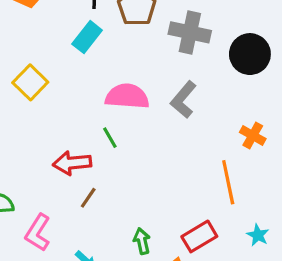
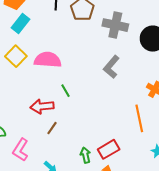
cyan rectangle: (87, 37) -> (21, 24), moved
pink semicircle: (127, 96) -> (48, 60), moved
red rectangle: (199, 236) -> (109, 149), moved

